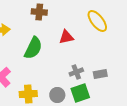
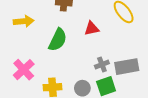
gray rectangle: (100, 74) -> (127, 67), size x1.6

